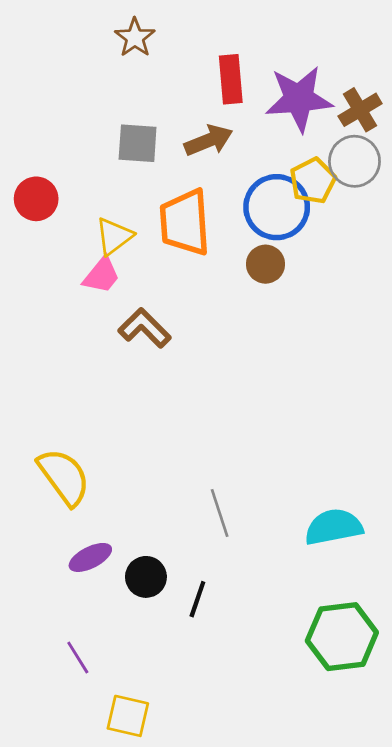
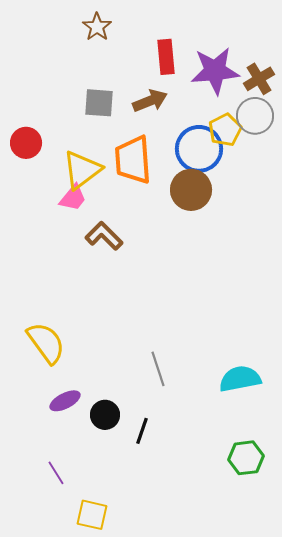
yellow triangle: (114, 236) -> (82, 170), size x1.4
brown circle: (266, 264) -> (191, 190), size x1.5
green hexagon: (342, 637) -> (246, 458), size x0.7

